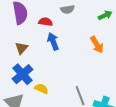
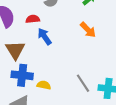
brown triangle: (21, 48) -> (15, 50), size x1.5
blue cross: (22, 74) -> (22, 75), turned -30

